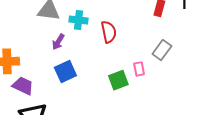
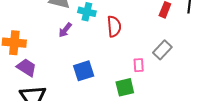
blue square: (65, 72) -> (84, 71), moved
green square: (118, 80) -> (125, 87), moved

